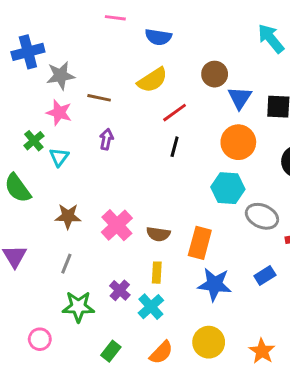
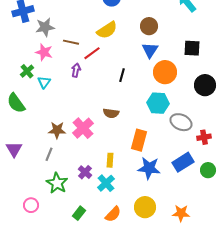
blue triangle: (240, 98) -> (150, 50), moved
red line: (175, 113) -> (92, 53), moved
brown star: (68, 216) -> (57, 130), moved
brown semicircle: (158, 234) -> (111, 113), moved
blue rectangle: (265, 276) -> (183, 162), size x1.5
green star: (78, 307) -> (57, 183), turned 30
orange star: (262, 351) -> (181, 213), turned -30

